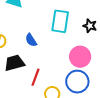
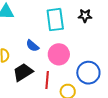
pink circle: (80, 57) -> (59, 54), moved

